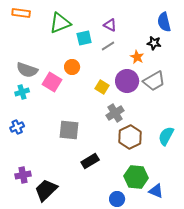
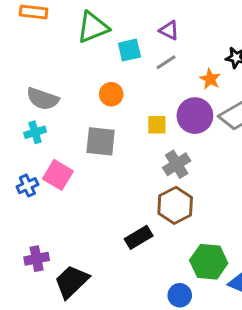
pink square: (52, 82) -> (58, 175), moved
yellow square: (102, 87) -> (157, 125), turned -32
gray square: (69, 130) -> (101, 141), moved
brown hexagon: (130, 137) -> (175, 205), moved

